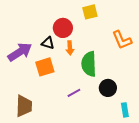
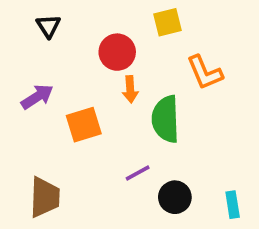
orange L-shape: (122, 40) -> (205, 73), moved
black triangle: (48, 43) -> (48, 26), moved, turned 40
purple arrow: (20, 52) -> (37, 97), size x0.7
black circle: (108, 88) -> (175, 197), moved

